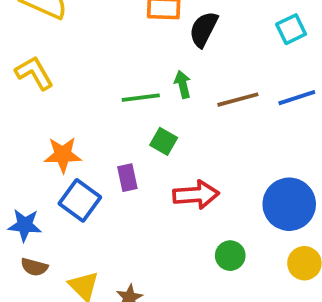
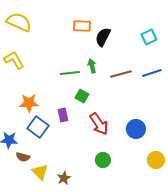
red arrow: (196, 195) -> (99, 124), turned 60
blue circle: (289, 204) -> (136, 129), moved, size x0.7
green circle: (230, 256) -> (103, 160), moved
brown semicircle: (34, 267) -> (23, 157), moved

